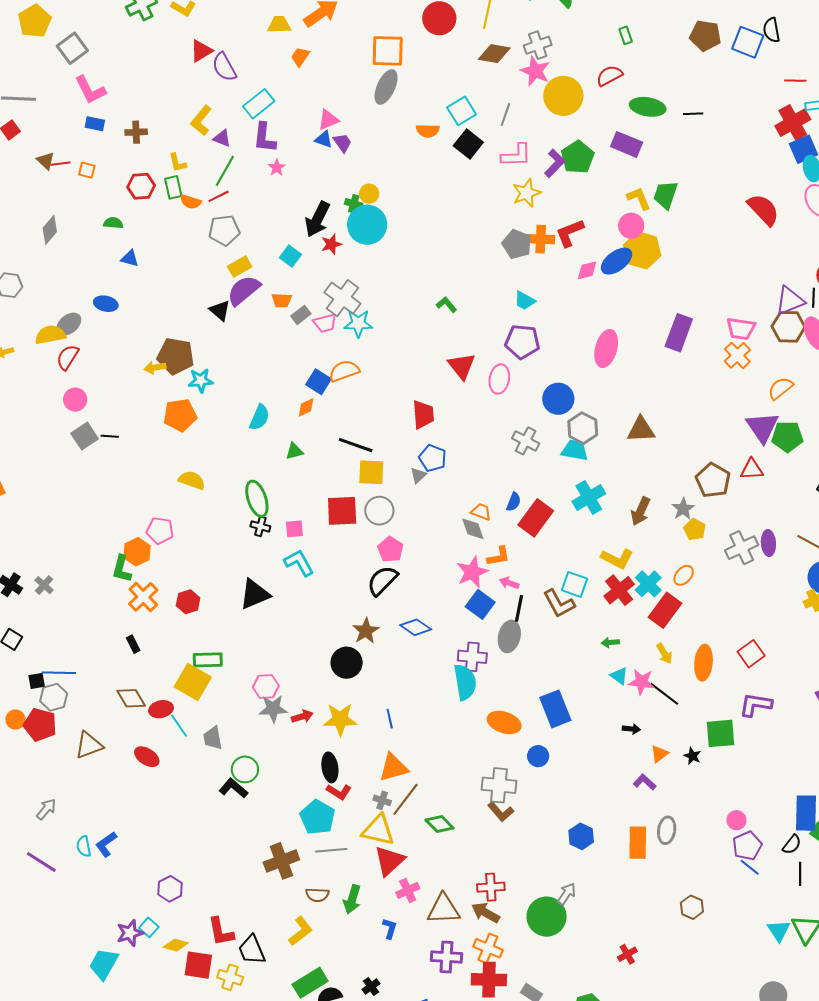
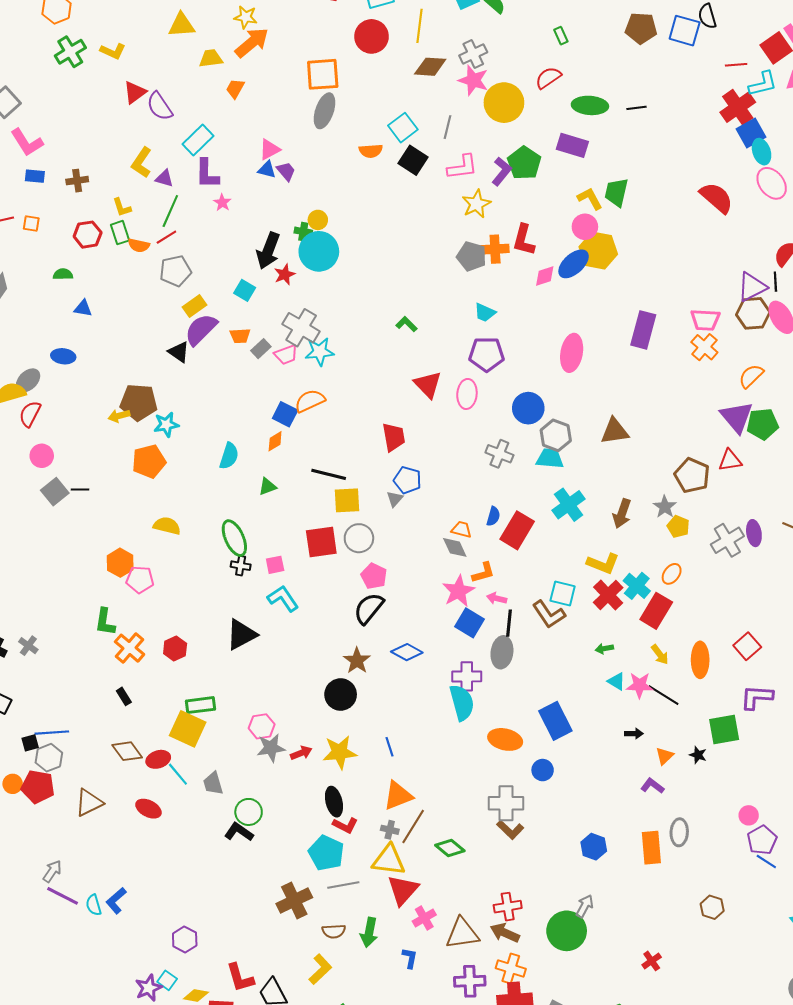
red L-shape: (570, 233) -> (524, 240), turned -48
orange hexagon: (137, 552) -> (120, 563), moved
purple line: (41, 862) -> (63, 896), moved

